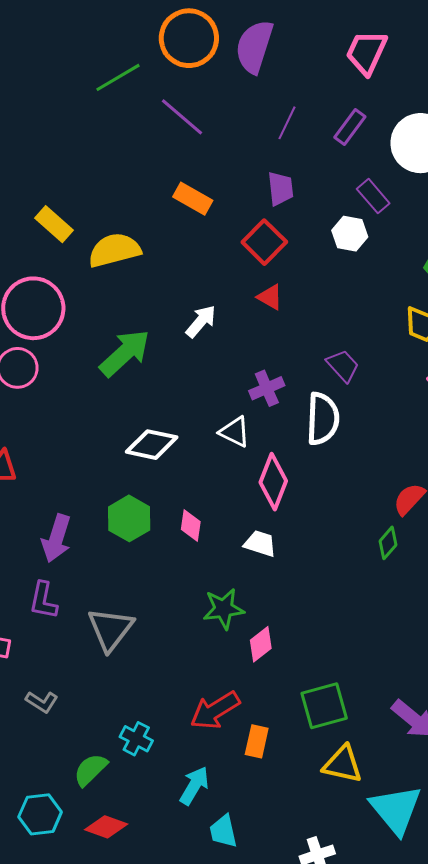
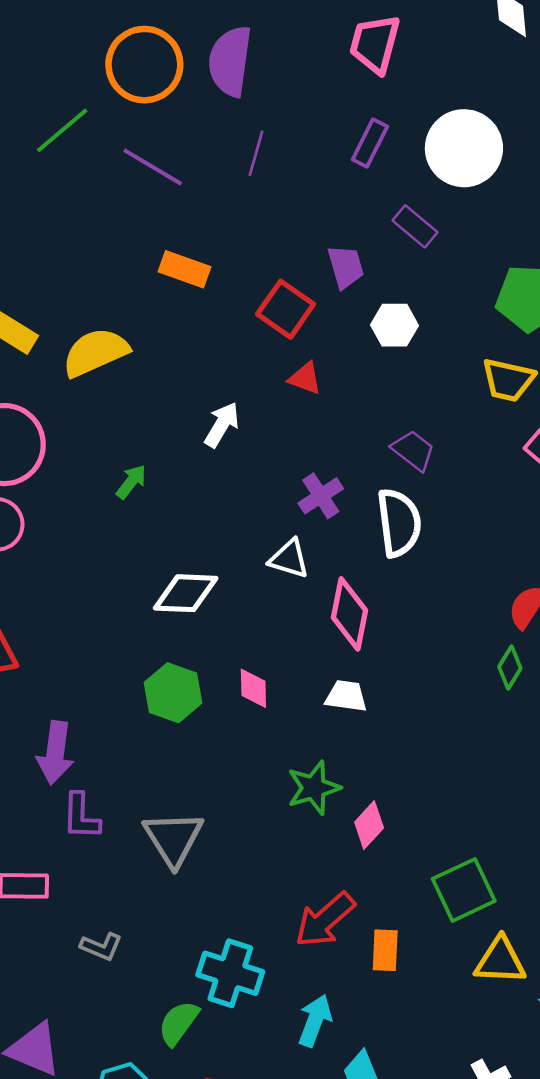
purple line: (287, 123) -> (256, 153), moved
purple trapezoid: (280, 189) -> (346, 267), moved
white hexagon: (350, 234) -> (394, 325), moved
green arrow: (125, 353) -> (131, 482), size x0.5
purple arrow: (56, 538) -> (55, 753), moved
cyan cross: (136, 739) -> (230, 973), size x1.5

